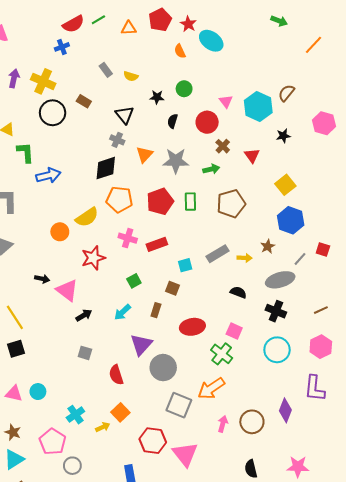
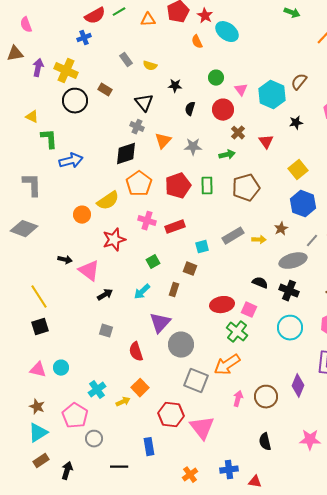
green circle: (184, 89) -> (216, 78), moved
gray star: (176, 161) -> (193, 147), size x0.7
orange pentagon: (119, 199) -> (139, 184), turned 30
black semicircle: (238, 292) -> (260, 283), moved
red ellipse: (192, 327) -> (222, 305), moved

